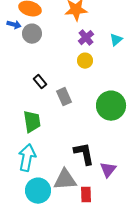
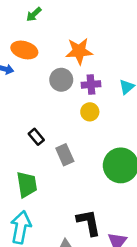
gray circle: (32, 34) -> (61, 80), moved
purple cross: (86, 38) -> (91, 84), turned 35

